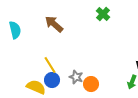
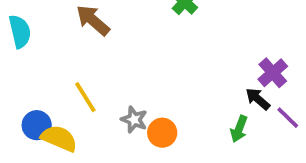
blue circle: (52, 80) -> (37, 125), moved

